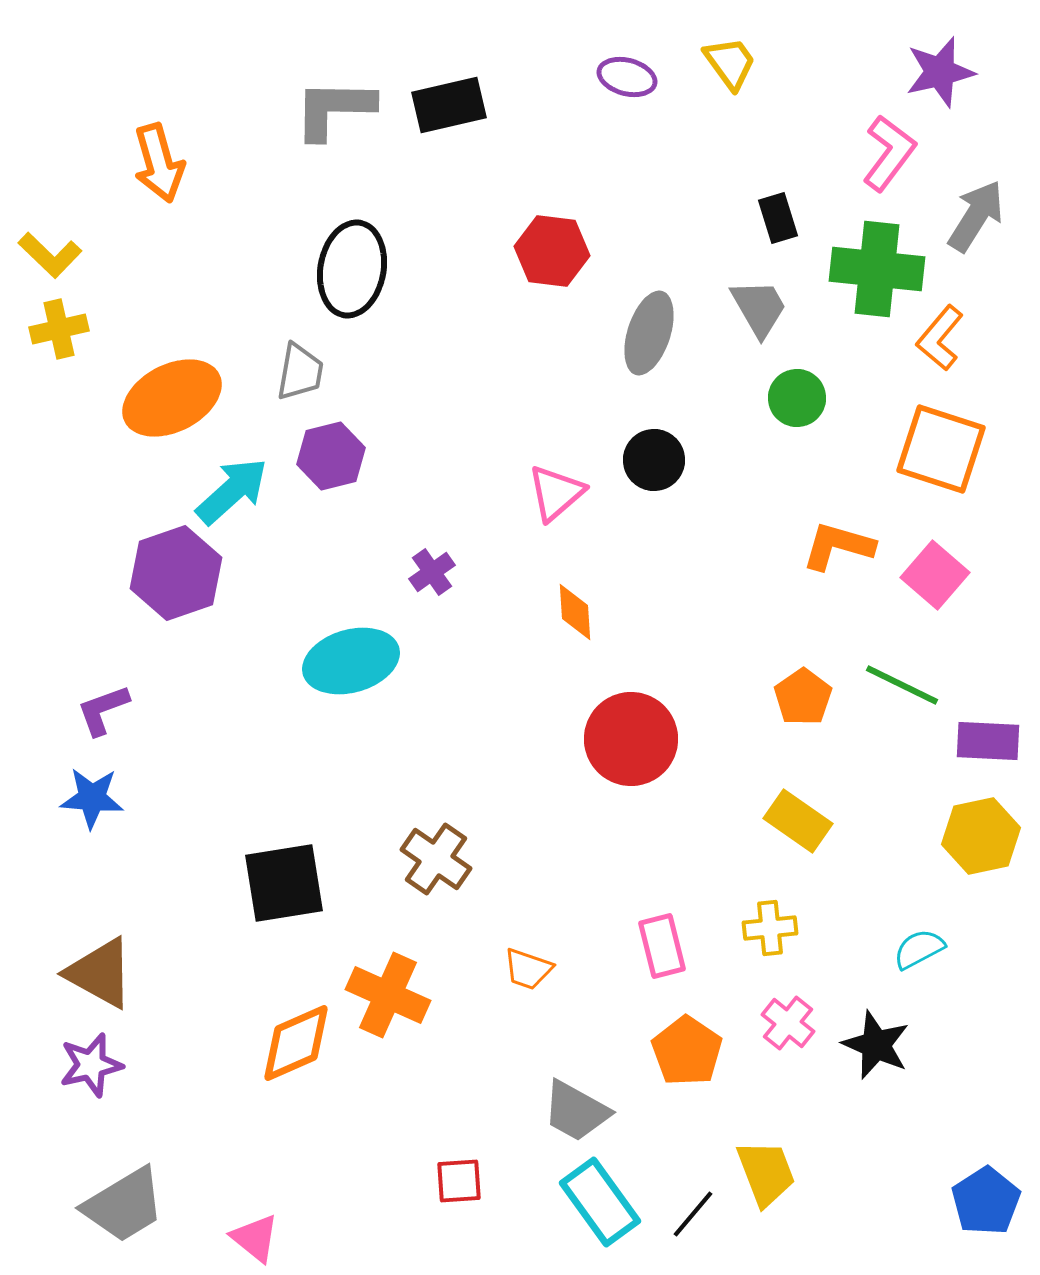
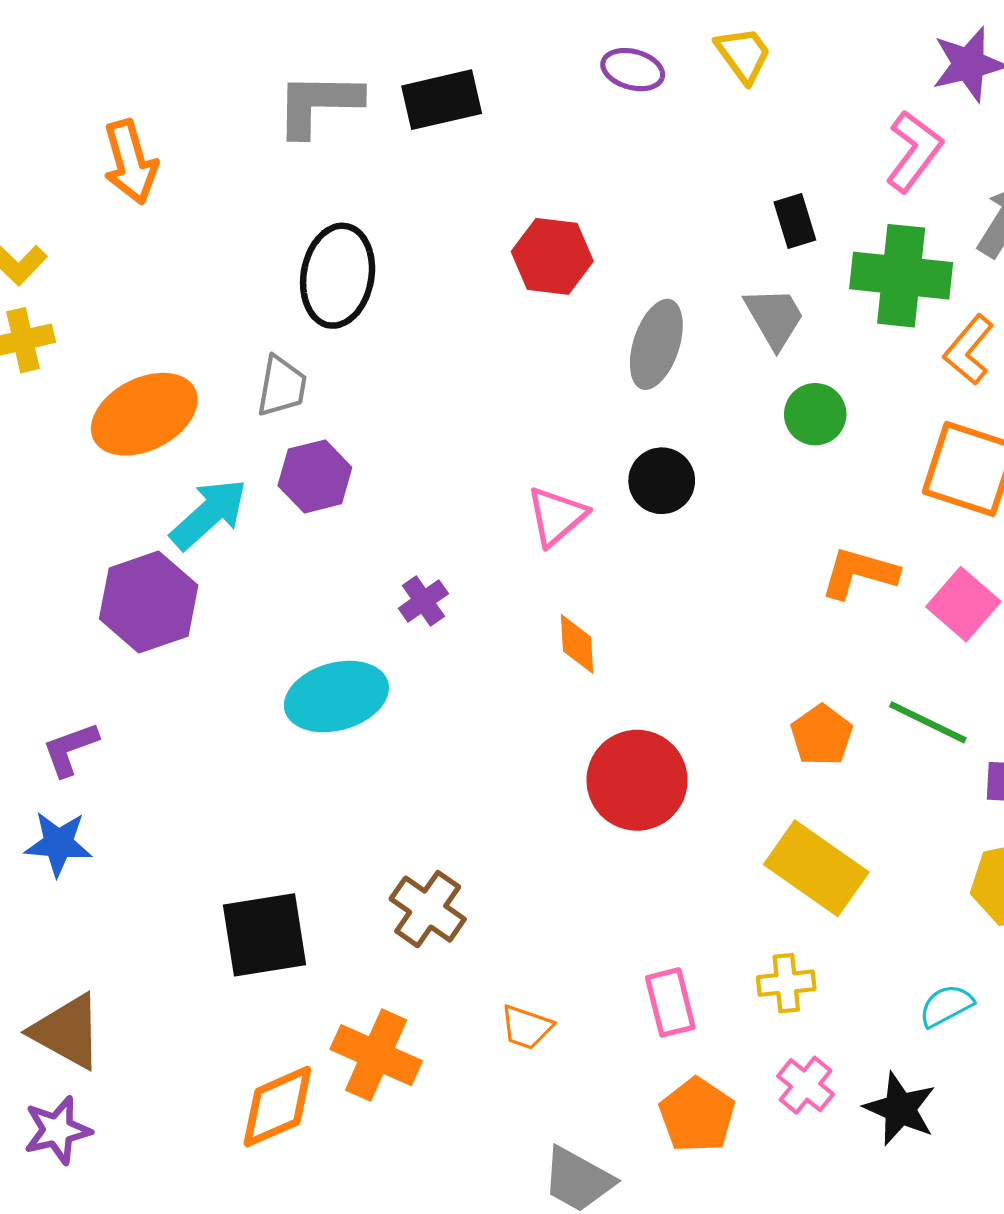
yellow rectangle: (798, 821) -> (816, 868), size x1.4

